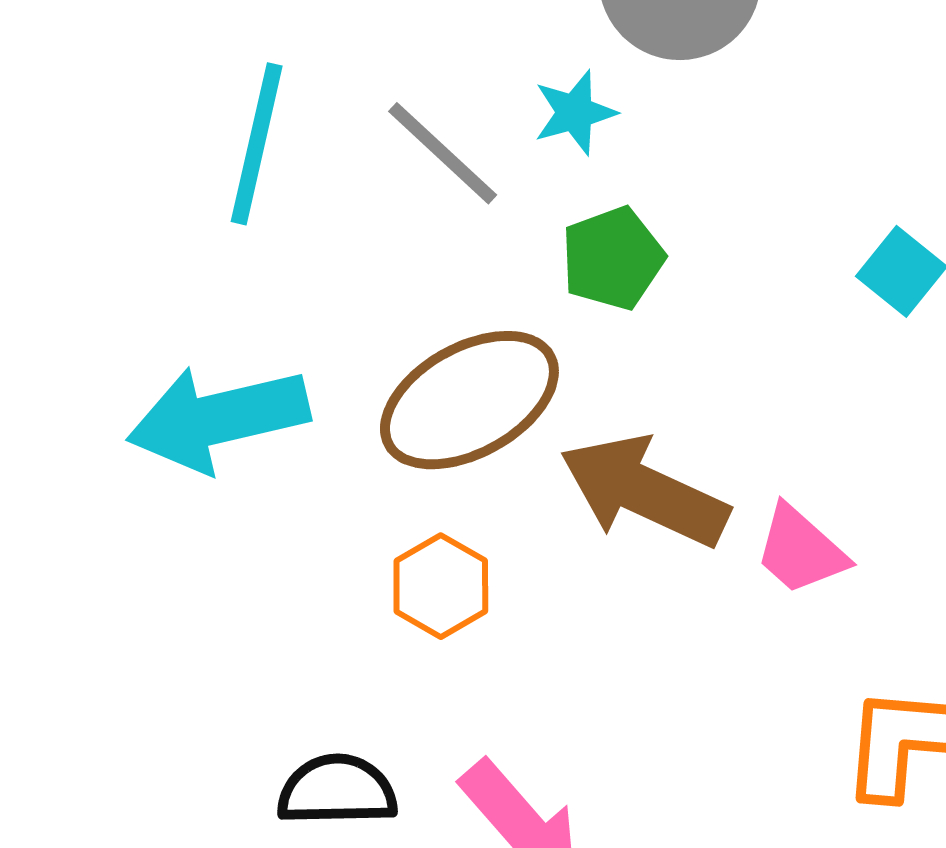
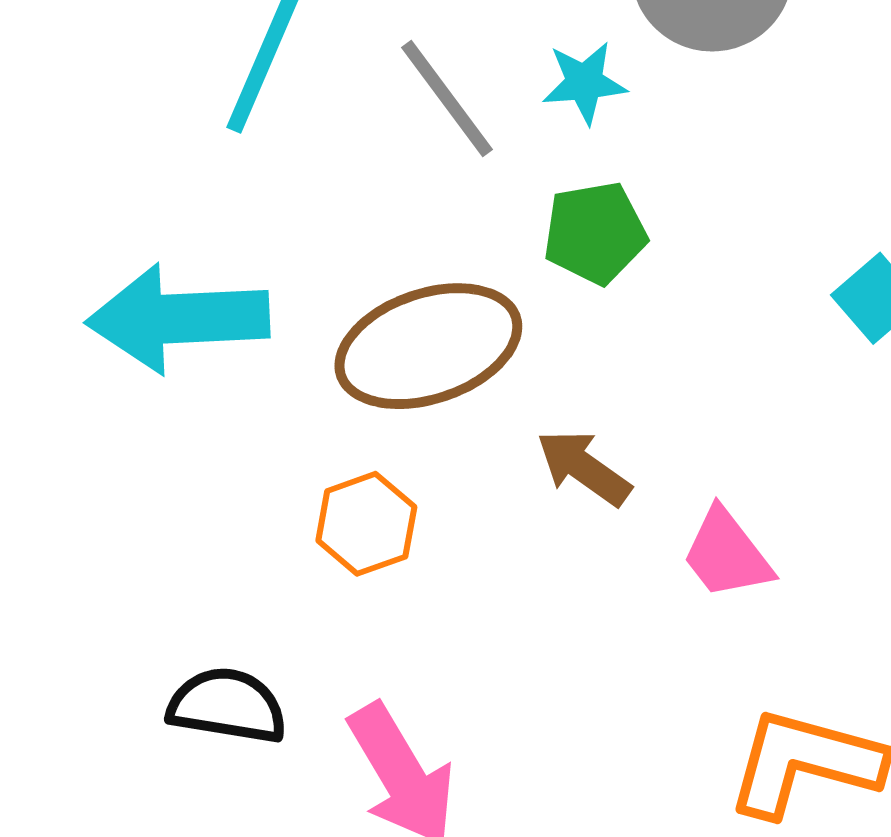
brown arrow: (644, 491) -> (584, 468), size x0.6

